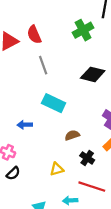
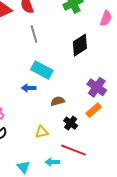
black diamond: (93, 74) -> (80, 45), turned -50
blue arrow: (25, 125) -> (29, 88), moved

